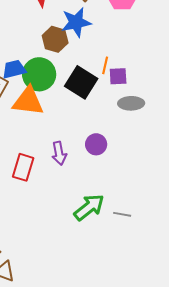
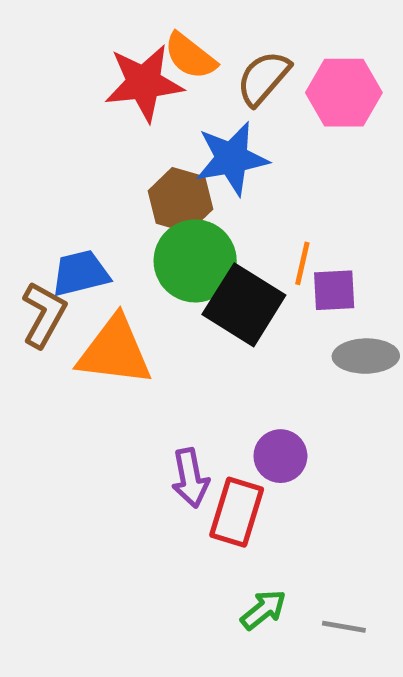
green circle: (39, 74) -> (195, 261), moved
red rectangle: (23, 167) -> (237, 512), moved
green arrow: (89, 207) -> (263, 610), size x0.6

